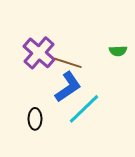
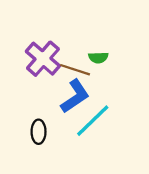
green semicircle: (118, 51) -> (98, 58), moved

